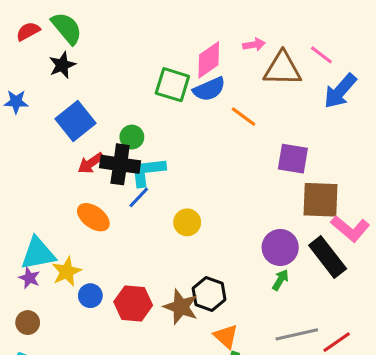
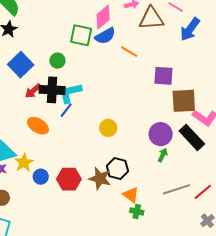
green circle: (132, 137) -> (57, 61), moved
yellow circle: (187, 222) -> (108, 128), moved

